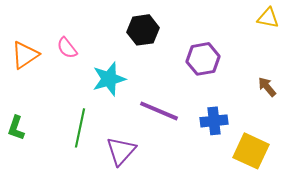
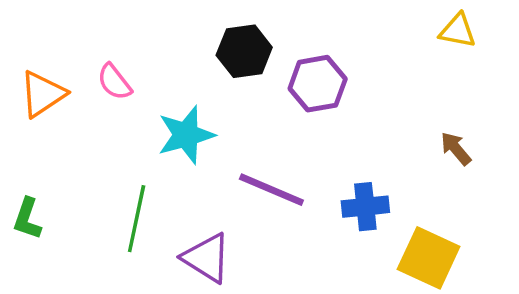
purple hexagon: (203, 59) -> (318, 84), moved
purple triangle: (121, 151) -> (207, 258), turned -40

